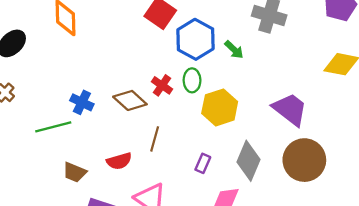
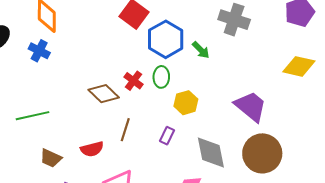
blue cross: (82, 102) -> (39, 51), moved
yellow hexagon: (220, 107) -> (186, 103), size x0.7
gray diamond: (249, 161) -> (211, 152), turned -36
purple rectangle: (203, 163) -> (167, 136), moved

